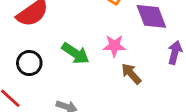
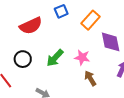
green arrow: (75, 53) -> (55, 58), turned 90

